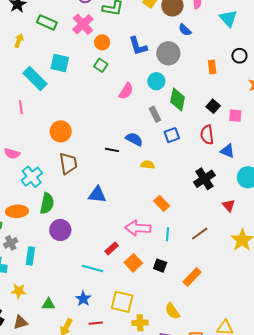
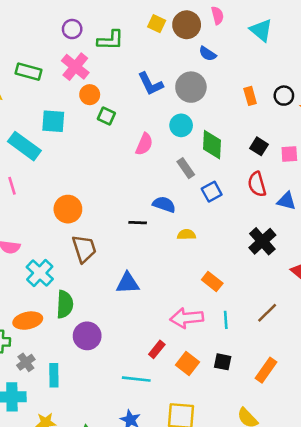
orange circle: (102, 42) -> (90, 95), moved
black circle: (239, 56) -> (284, 96), moved

